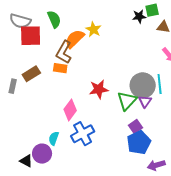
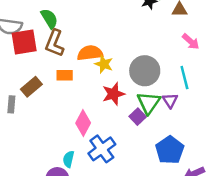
yellow star: (93, 29) -> (104, 64), moved
orange semicircle: (75, 39) -> (90, 53), moved, turned 45
brown L-shape: (64, 52) -> (55, 43), moved
gray circle: (143, 85) -> (145, 71), moved
purple square: (135, 127) -> (138, 117), moved

